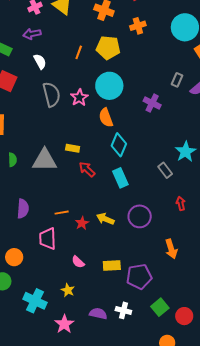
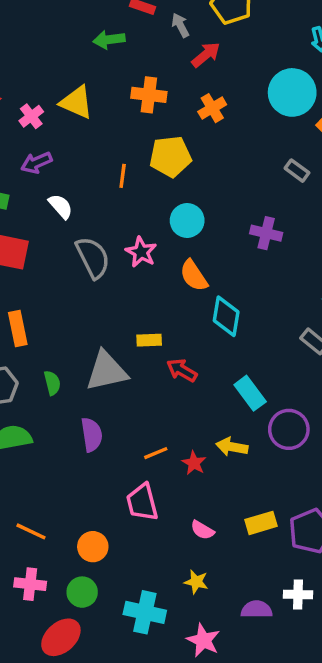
gray rectangle: (177, 80) -> (297, 171), moved, turned -64
cyan circle: (109, 86) -> (187, 220), size x0.7
cyan rectangle: (120, 178) -> (250, 393), moved
purple semicircle: (23, 209) -> (92, 435), moved

